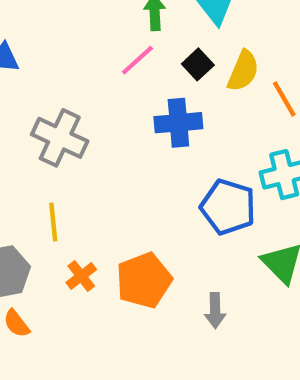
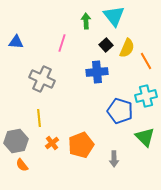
pink line: (137, 60) -> (62, 43), moved, turned -30

